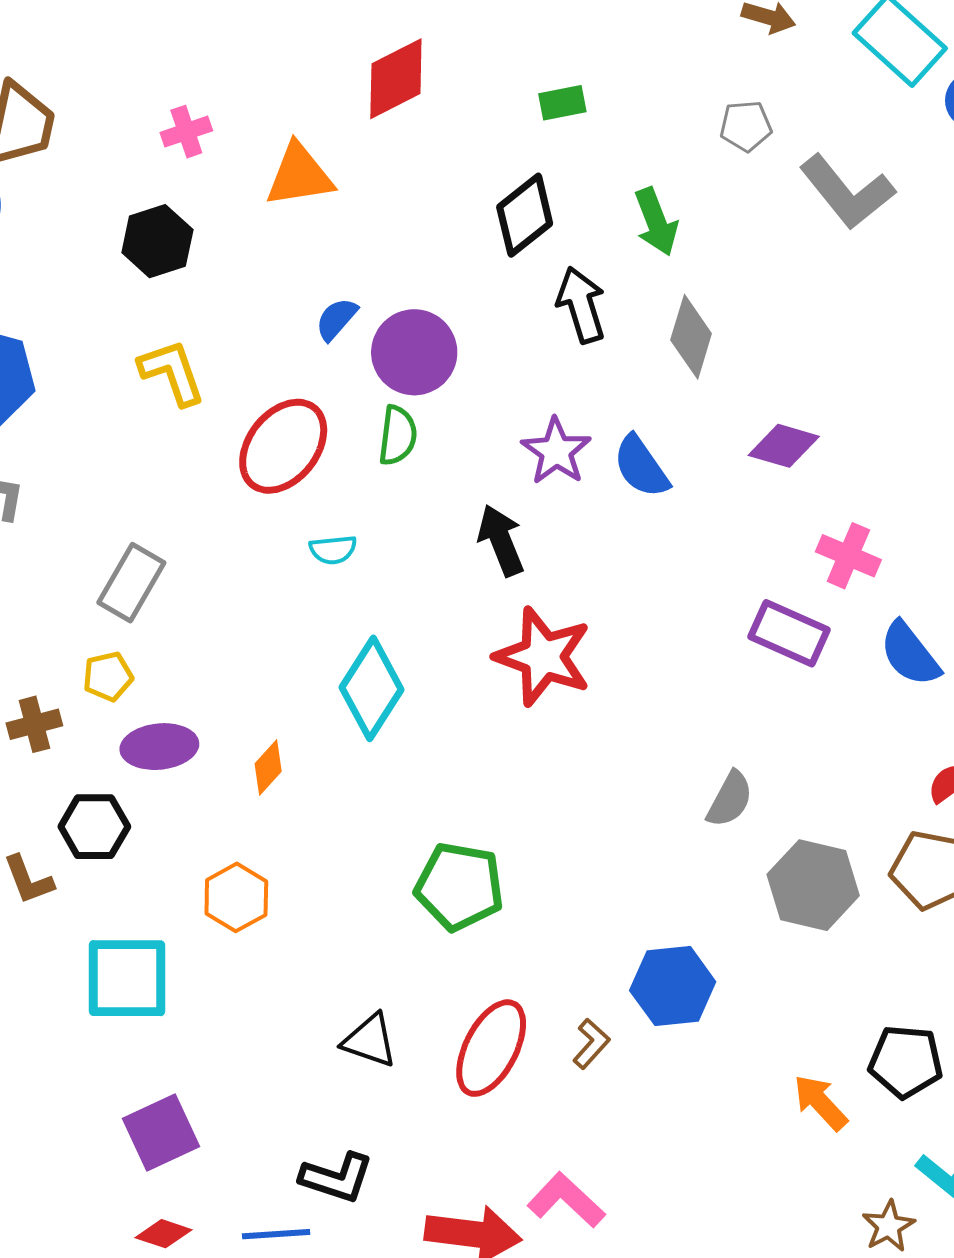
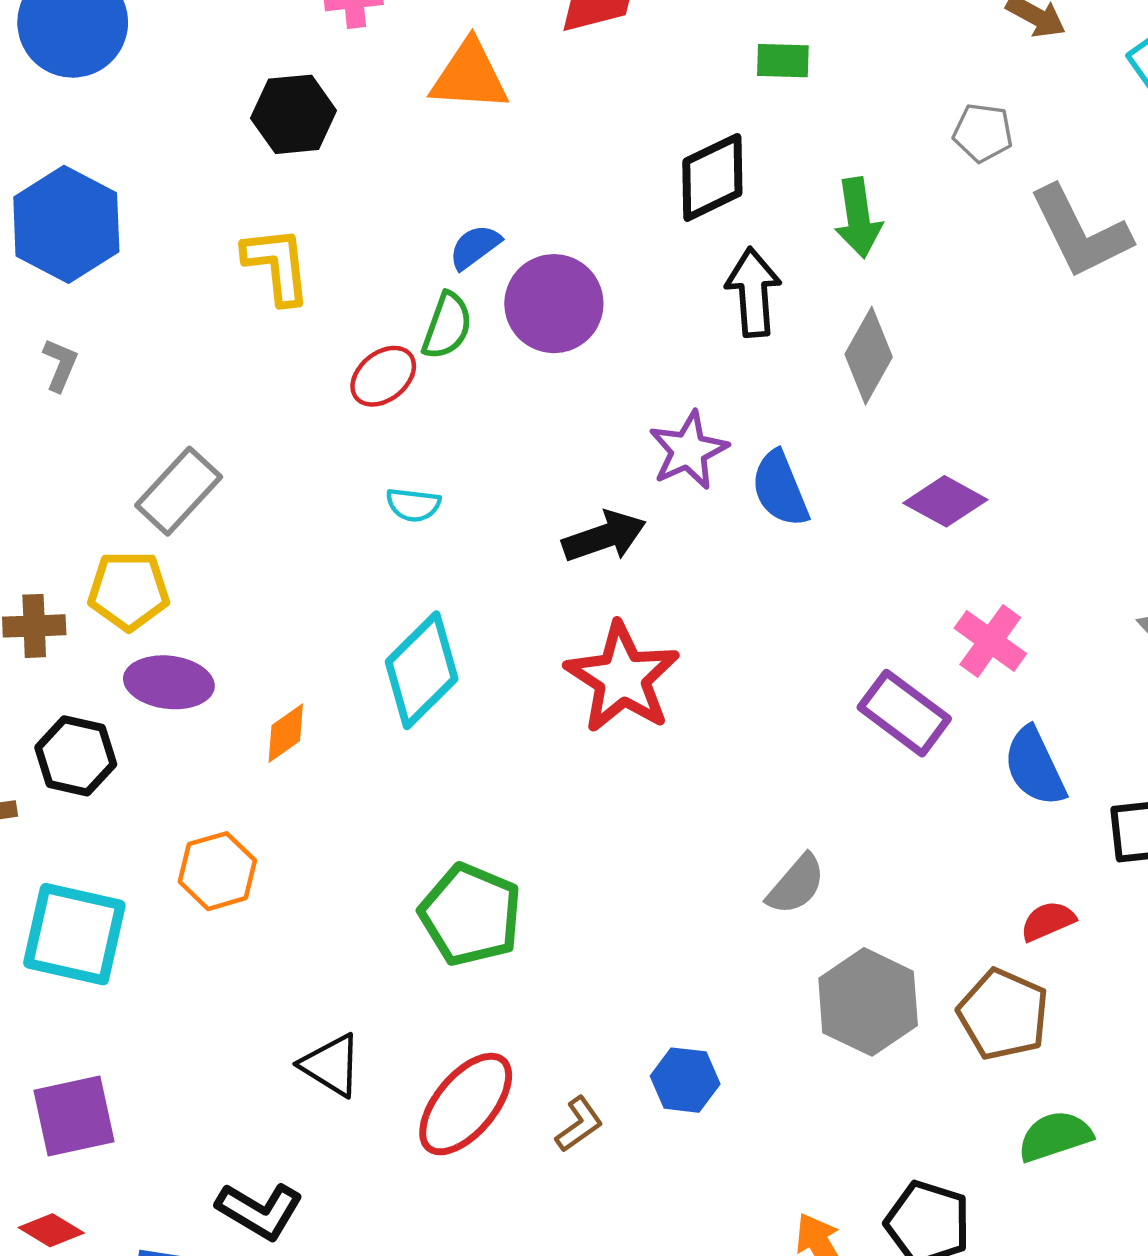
green semicircle: (398, 435) -> (447, 326), moved
red ellipse: (283, 446) -> (383, 376), size x0.6
black arrow: (501, 540) -> (604, 537), turned 80
yellow pentagon: (108, 676) -> (129, 591), size x1.4
blue hexagon: (673, 986) -> (685, 1080), size x0.7

